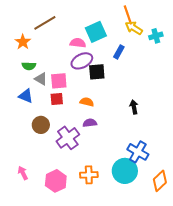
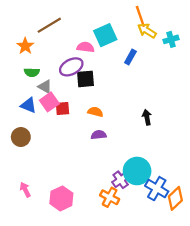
purple ellipse: (82, 61) -> (71, 67), moved
black square: (97, 72) -> (85, 79), moved
pink square: (59, 81) -> (49, 102), moved, turned -30
brown circle: (41, 125) -> (21, 137), moved
purple cross: (68, 138) -> (121, 180), moved, size x0.7
blue cross: (138, 152) -> (157, 189), moved
cyan circle: (125, 171) -> (137, 171), moved
orange cross: (89, 175) -> (110, 197), moved, turned 30

